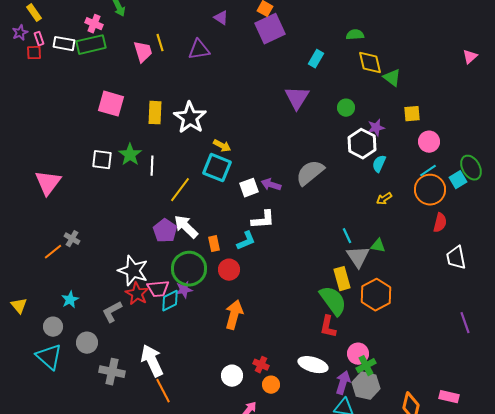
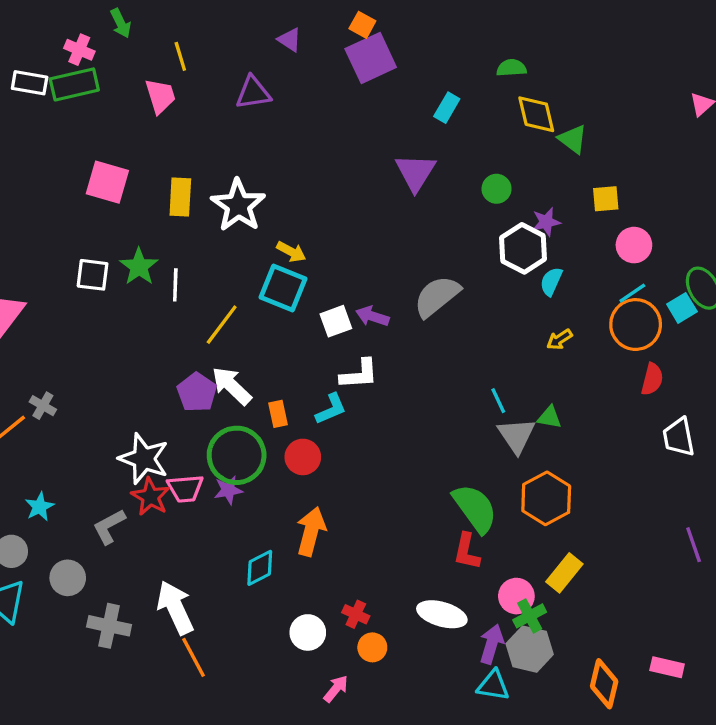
yellow line: (160, 43) -> (180, 56), moved
yellow rectangle: (342, 279) -> (564, 573), moved, turned 55
cyan diamond: (170, 301) -> (260, 568), moved

